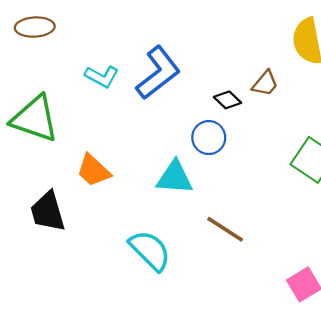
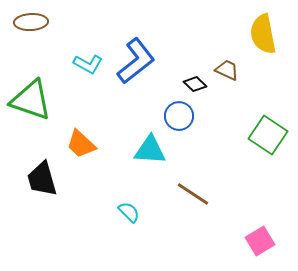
brown trapezoid: (265, 83) -> (227, 70), turned -105
cyan semicircle: (150, 250) -> (129, 212), size x0.6

